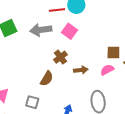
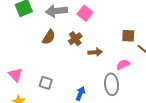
pink semicircle: (107, 70) -> (123, 65), moved
brown semicircle: (47, 79) -> (49, 37), moved

